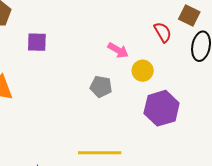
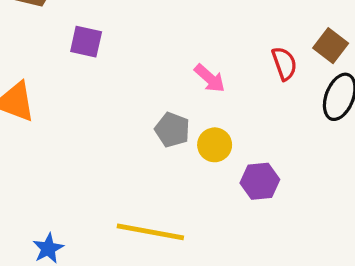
yellow circle: (143, 71) -> (215, 145), moved
purple hexagon: (162, 108) -> (260, 181), size x0.7

